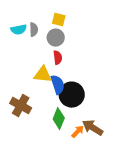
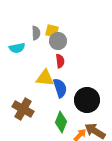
yellow square: (59, 20) -> (52, 31), moved
cyan semicircle: (19, 30) -> (17, 48), moved
black circle: (72, 95) -> (87, 100), moved

